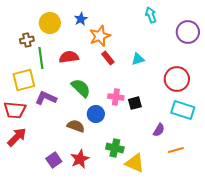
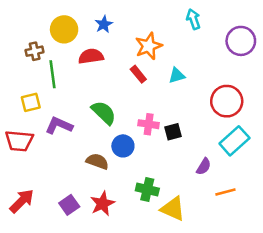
orange star: (100, 36) -> (149, 46), moved
red semicircle: (69, 57) -> (91, 56), moved
yellow square: (24, 80) -> (31, 102), size x0.7
cyan rectangle: (183, 110) -> (234, 141), turned -60
red arrow: (17, 137) -> (22, 201), moved

